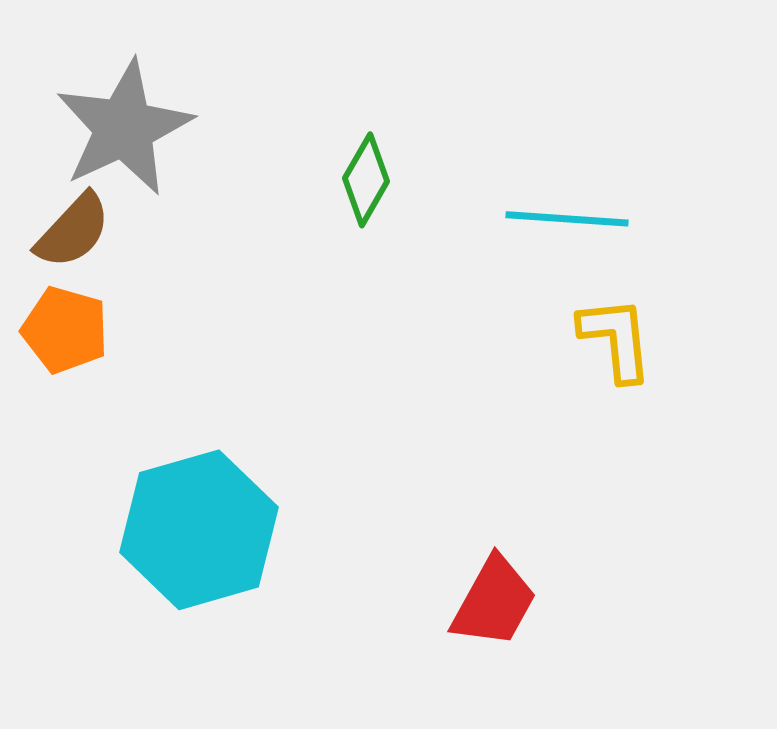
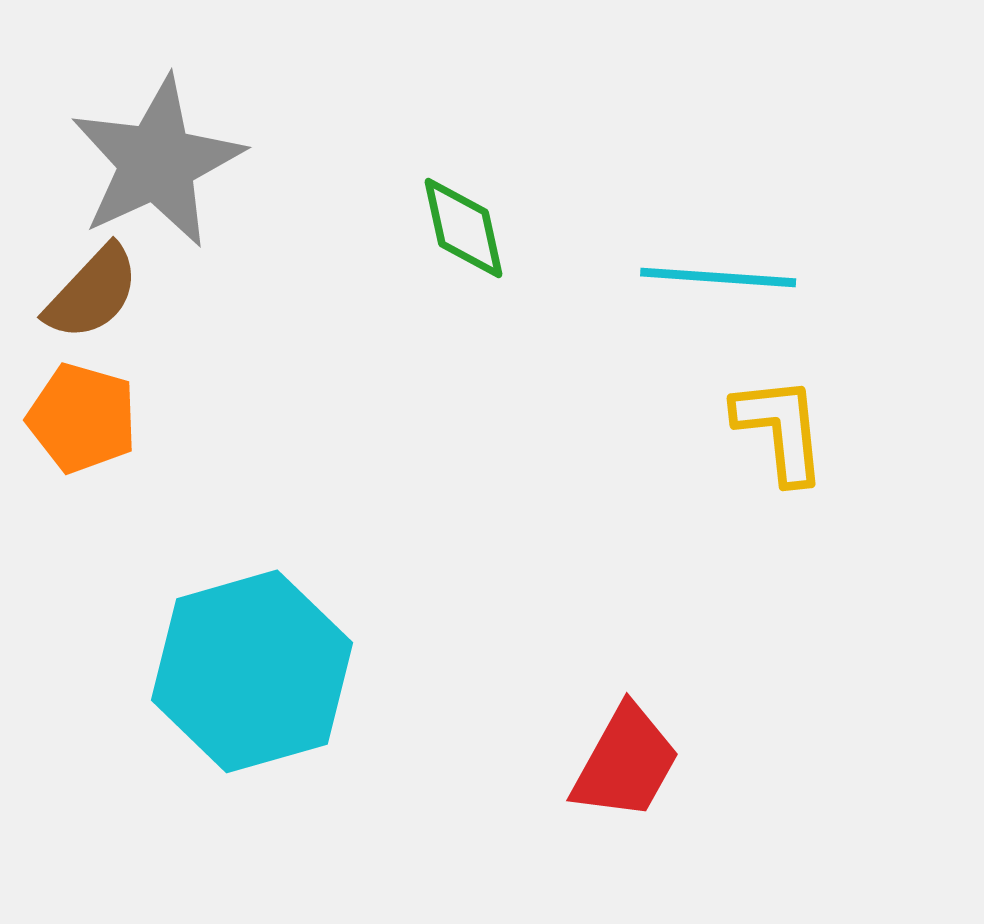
green diamond: (366, 180) -> (463, 228), turned -42

